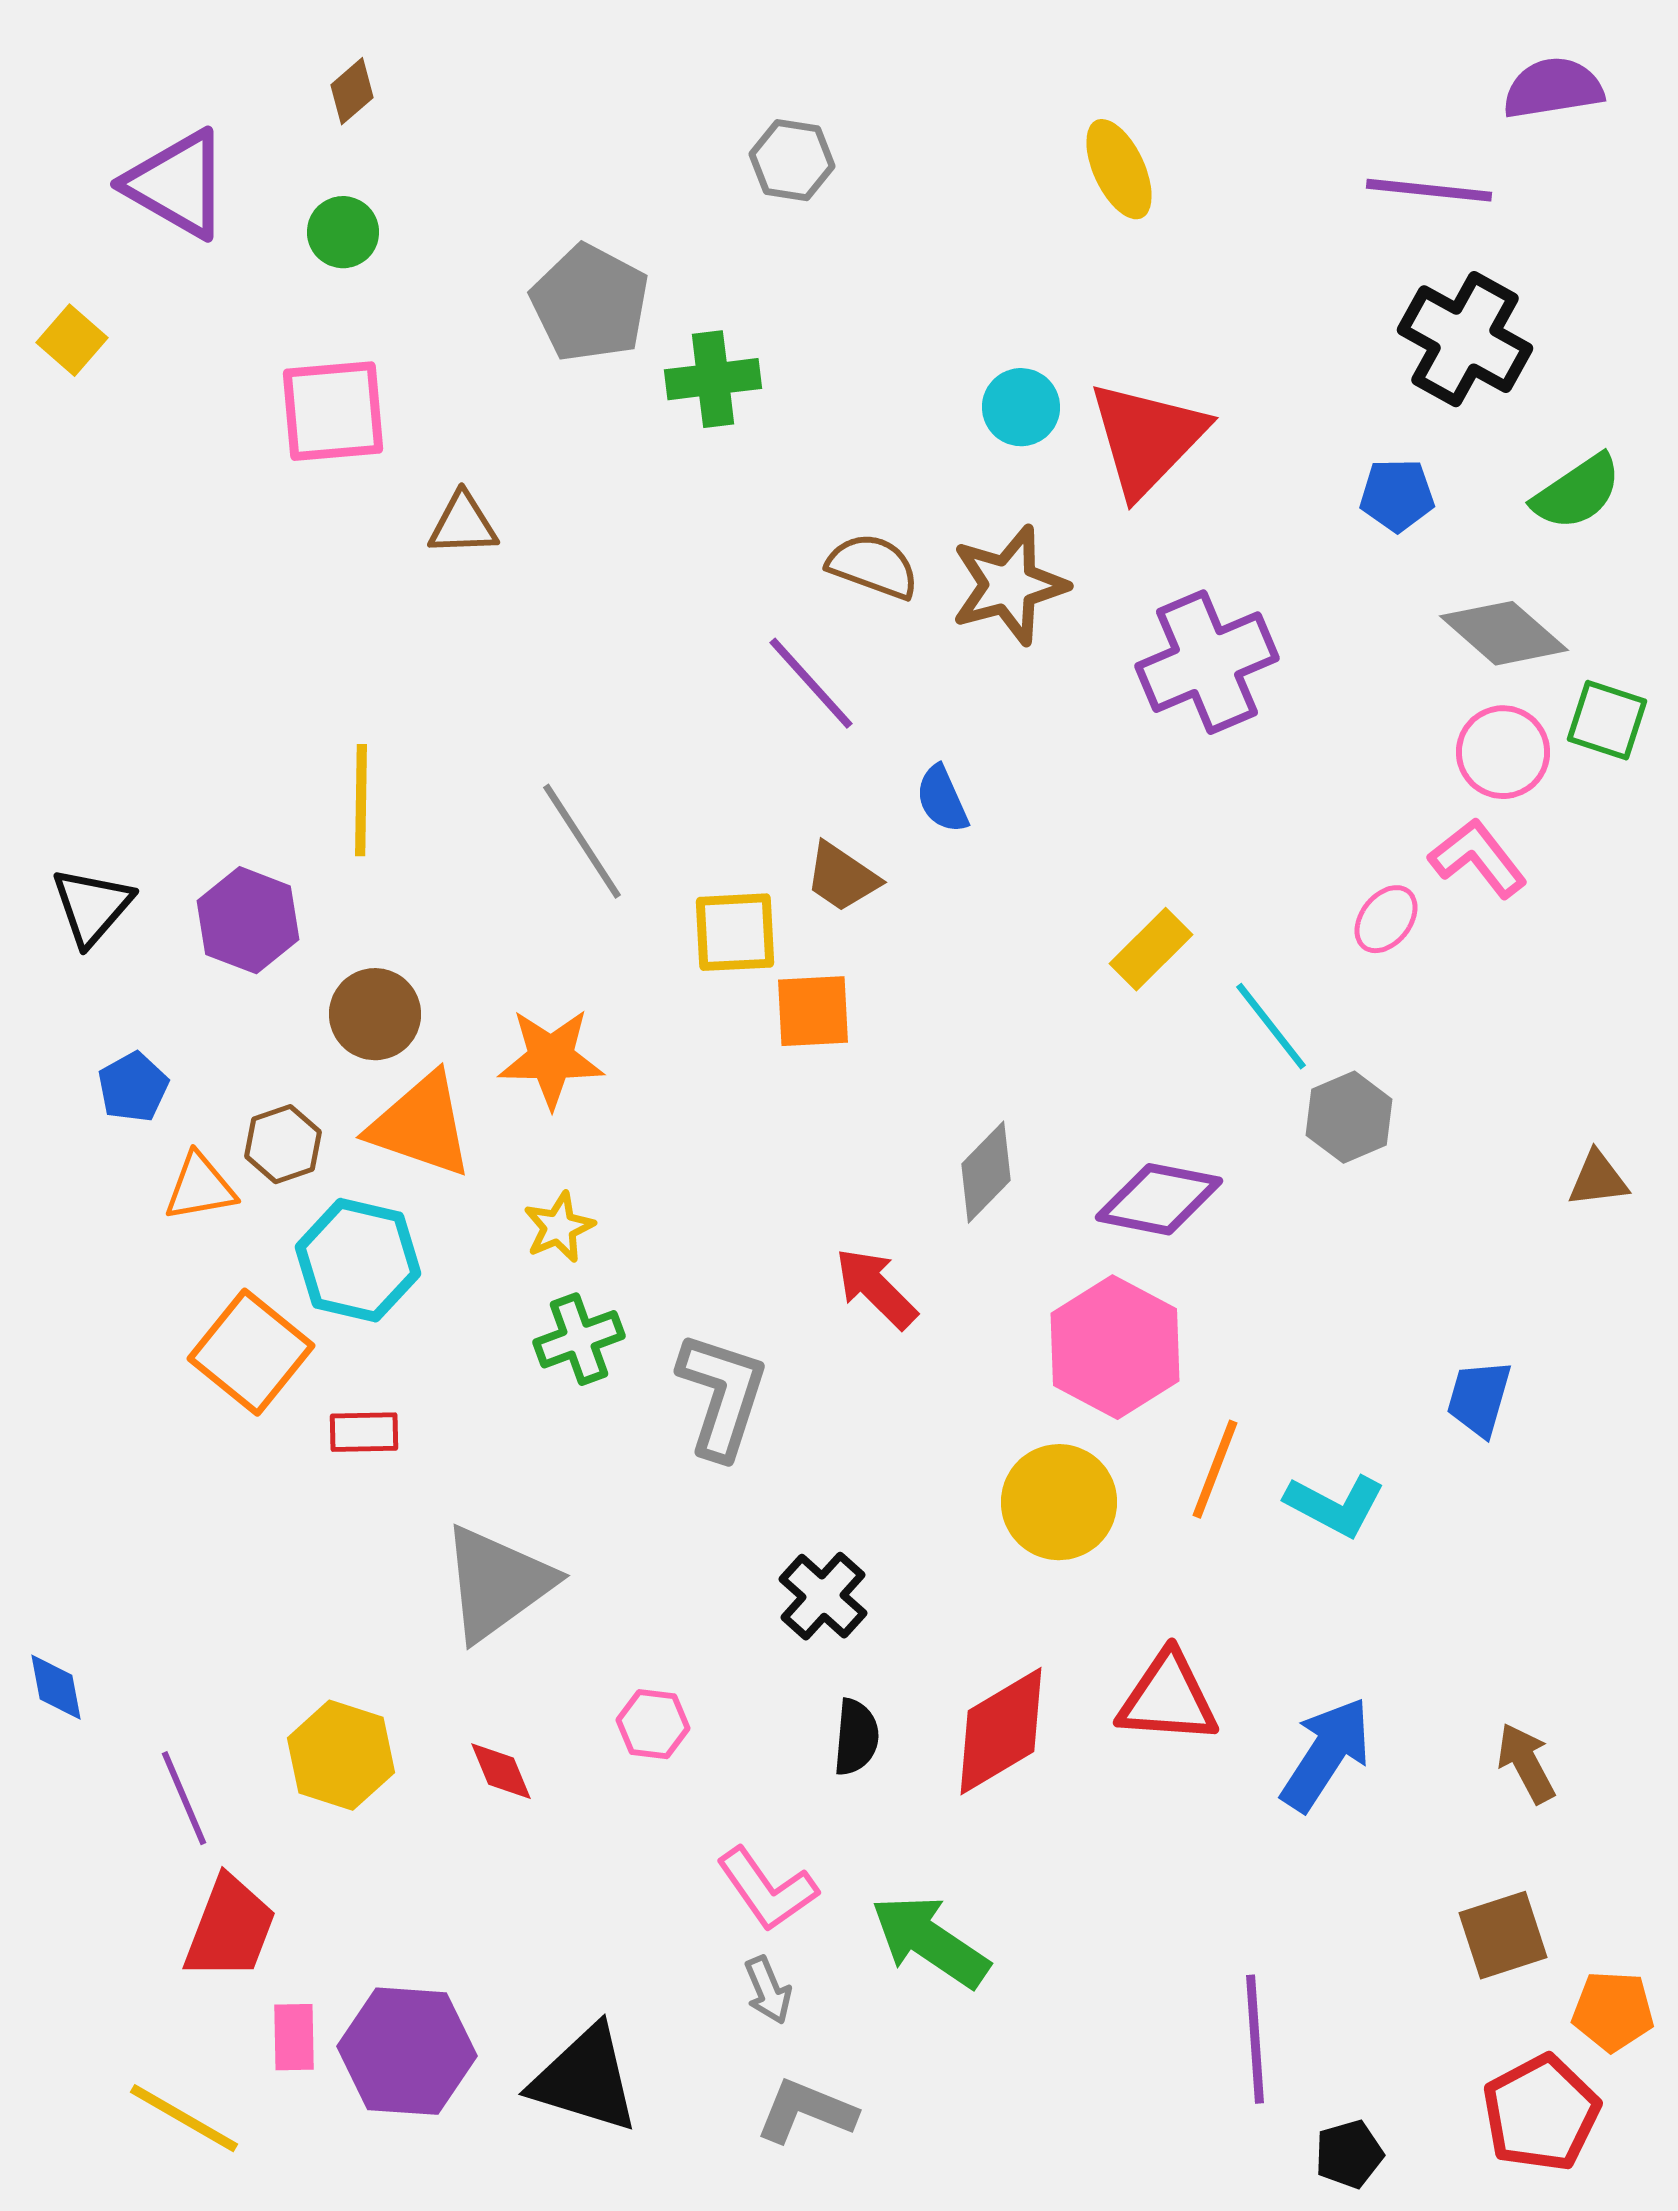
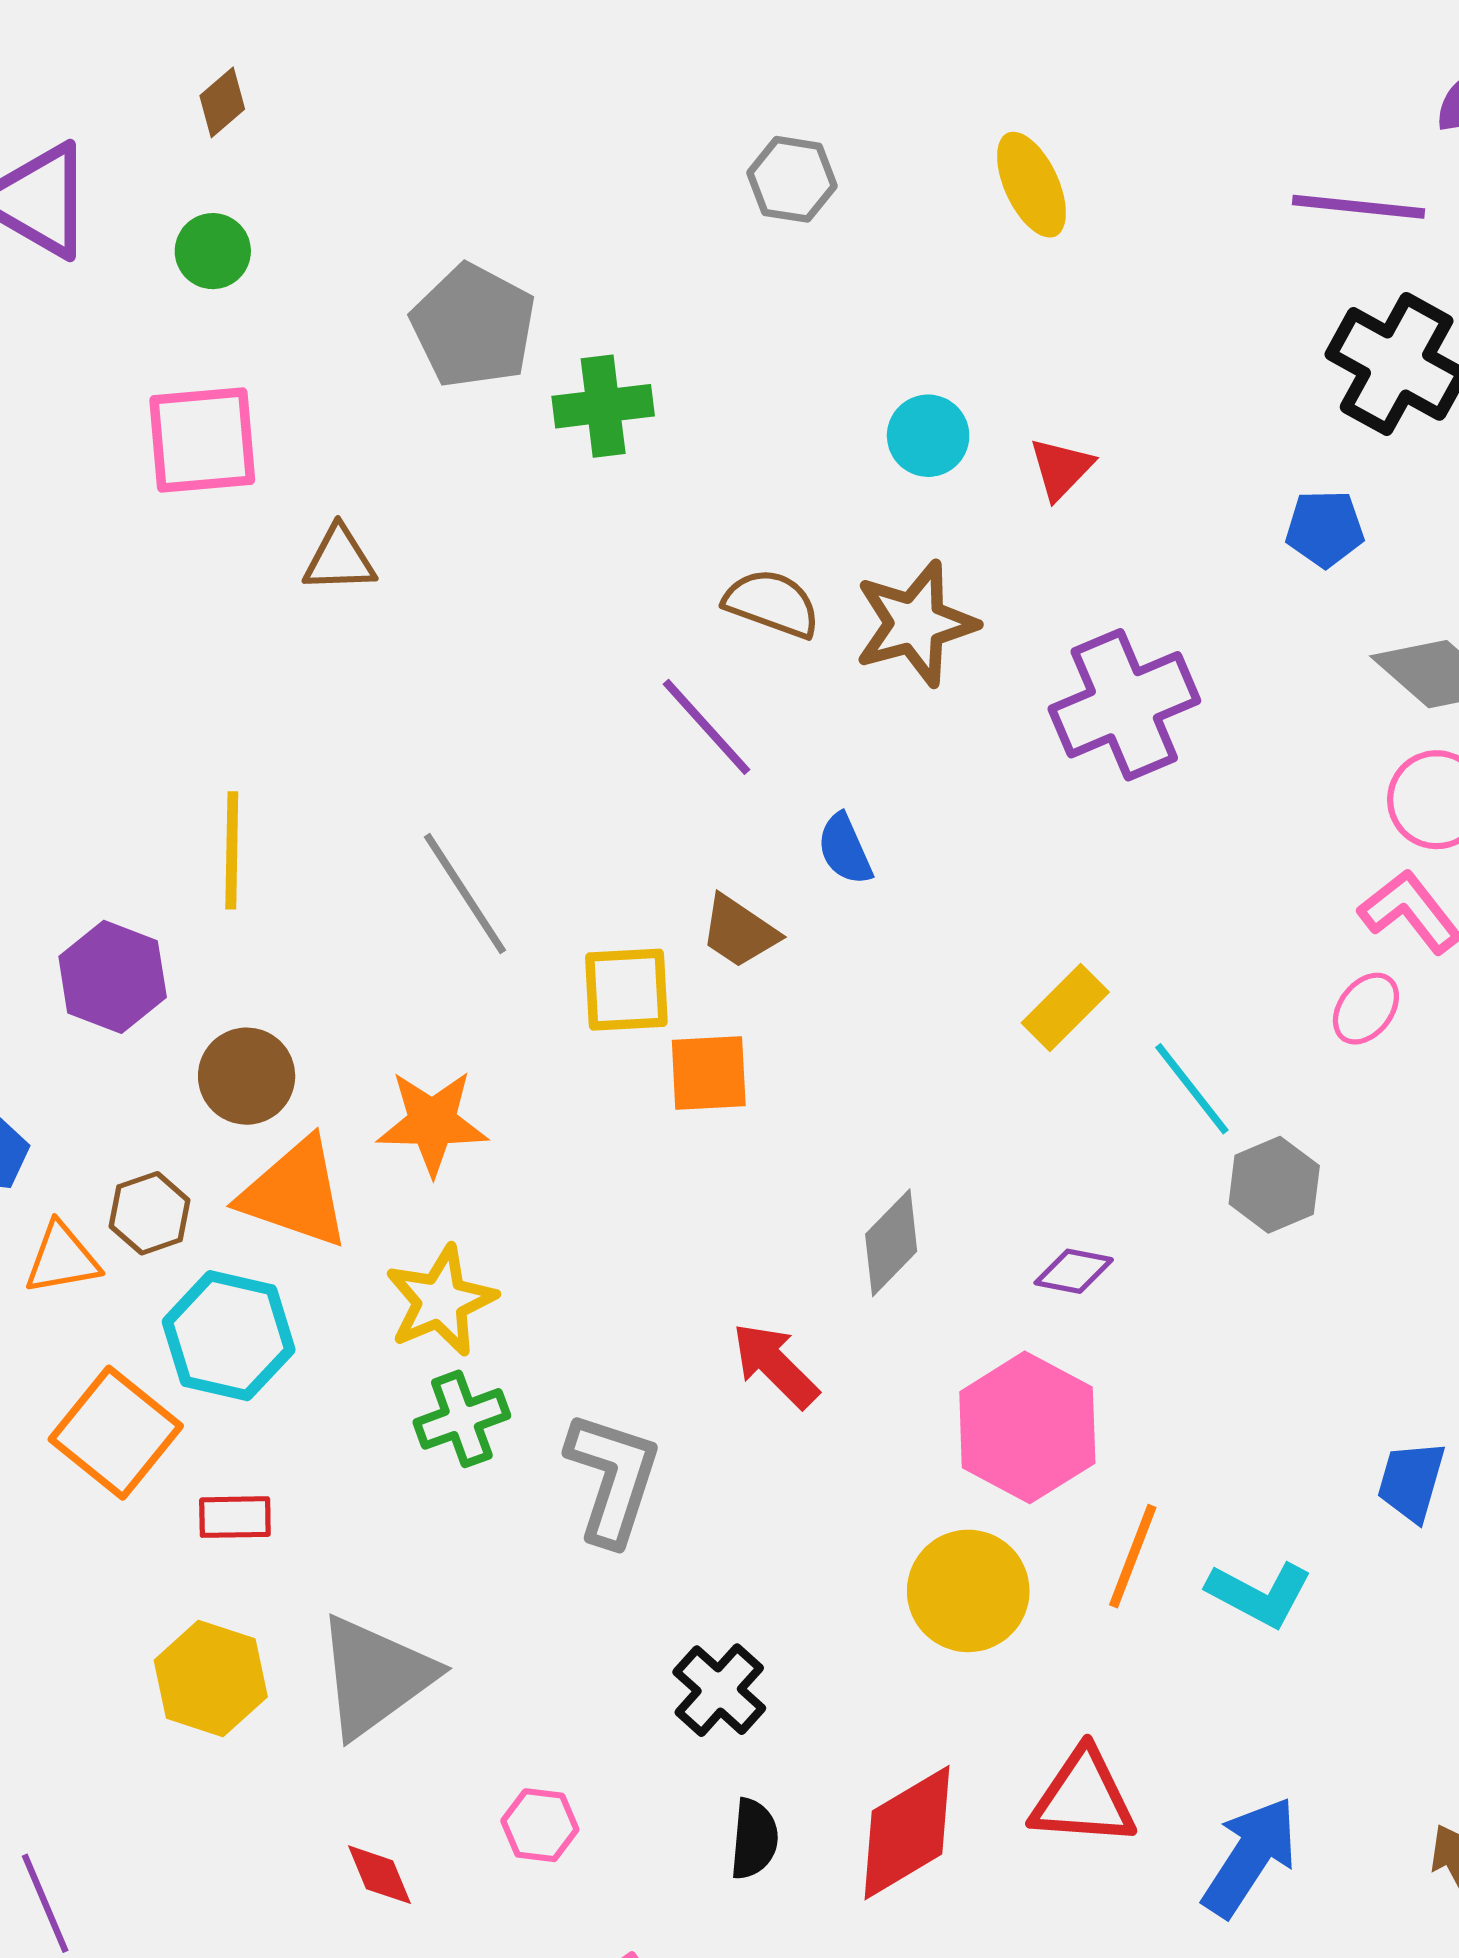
gray hexagon: (792, 160) -> (792, 179), moved
red triangle: (1147, 438) -> (1061, 468), size x0.5
pink ellipse: (1386, 919) -> (1366, 1009), moved
purple diamond: (1159, 1199) -> (1074, 1271), size x0.6
yellow star: (559, 1227) -> (441, 1301), size x1.5
yellow hexagon: (341, 1755) -> (211, 1679), moved

